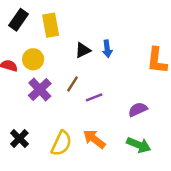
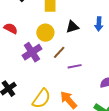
blue arrow: (107, 49) -> (99, 24), moved
yellow circle: (33, 59) -> (45, 33), moved

